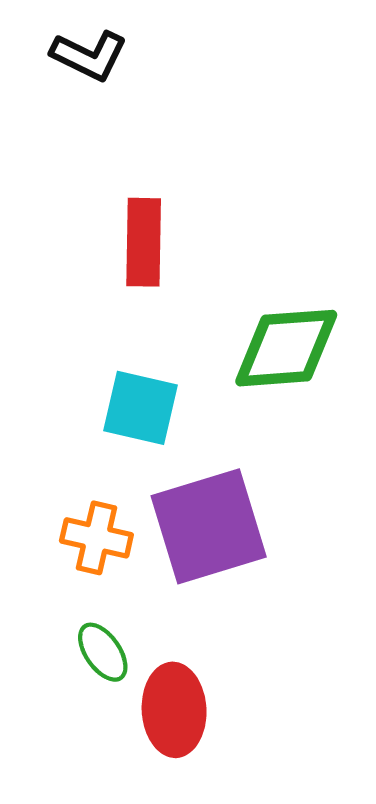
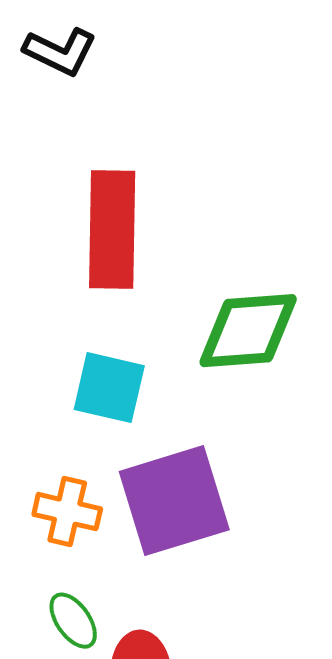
red rectangle: (144, 242) -> (112, 230), size x1.4

